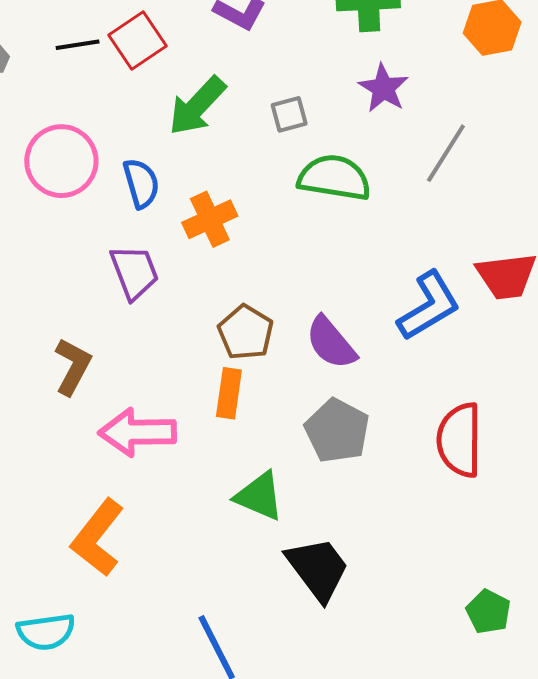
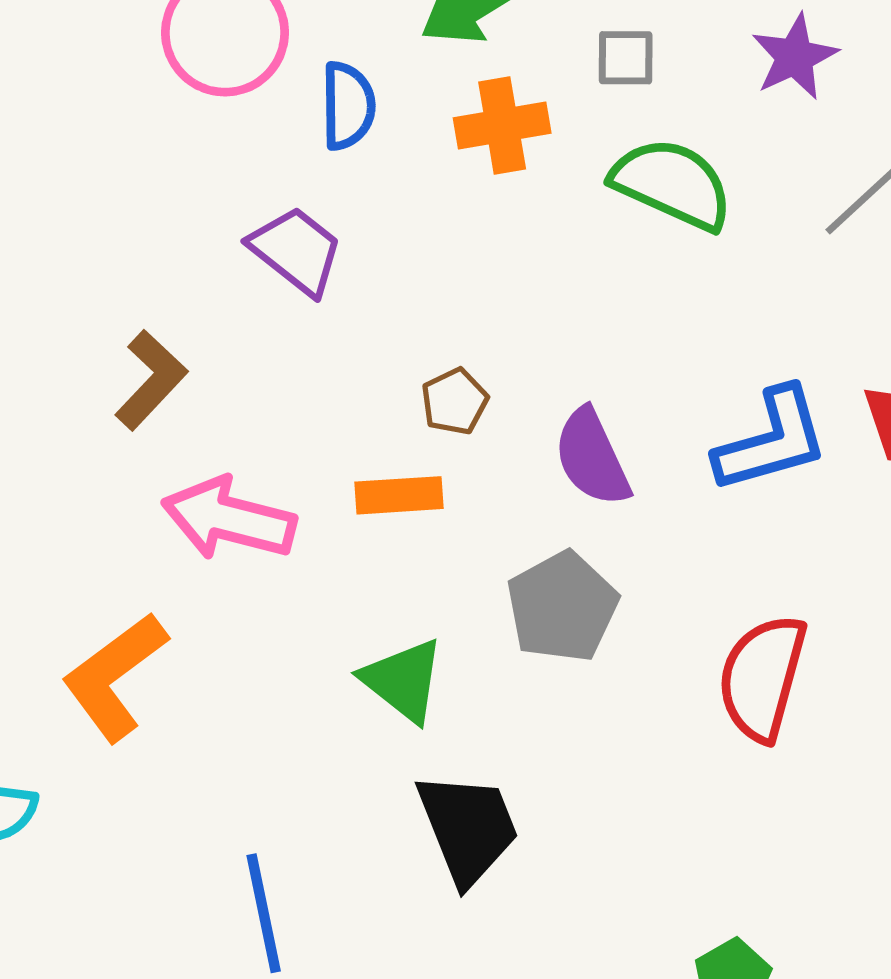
orange cross: (210, 219) -> (502, 126), moved
purple trapezoid: (134, 272) -> (296, 251), turned -46
brown pentagon: (246, 332) -> (455, 401), size x0.7
orange rectangle: (229, 393) -> (399, 495), turned 63

